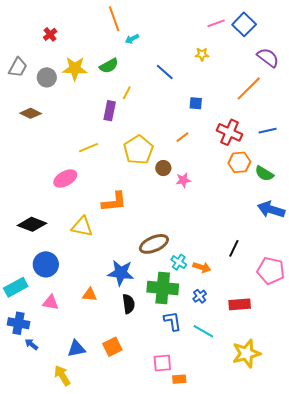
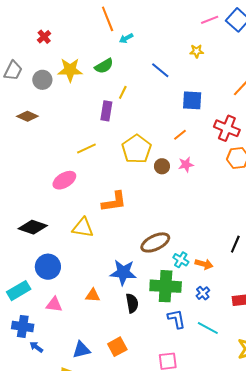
blue square: (196, 103) -> (192, 100), size x1.5
pink star: (183, 180) -> (186, 165), moved

